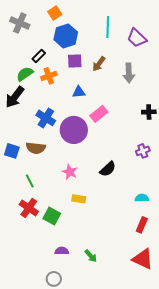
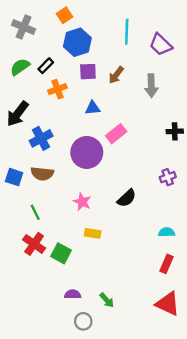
green semicircle: (25, 74) -> (20, 67), moved
blue cross: (46, 118) -> (41, 138), moved, turned 30
gray circle: (54, 279) -> (83, 321), moved

